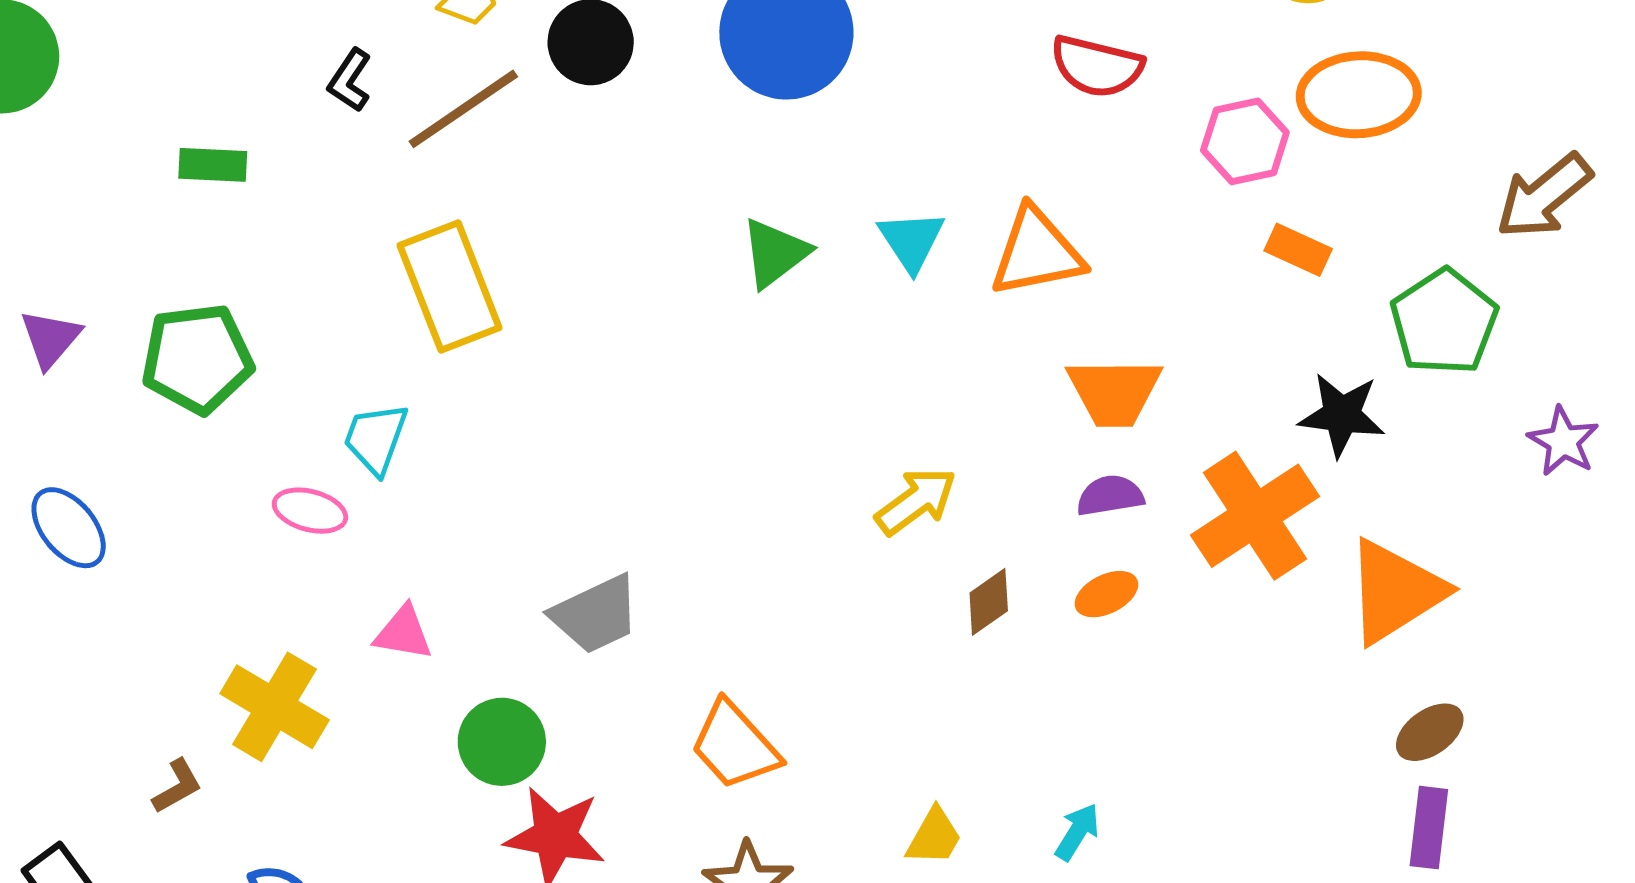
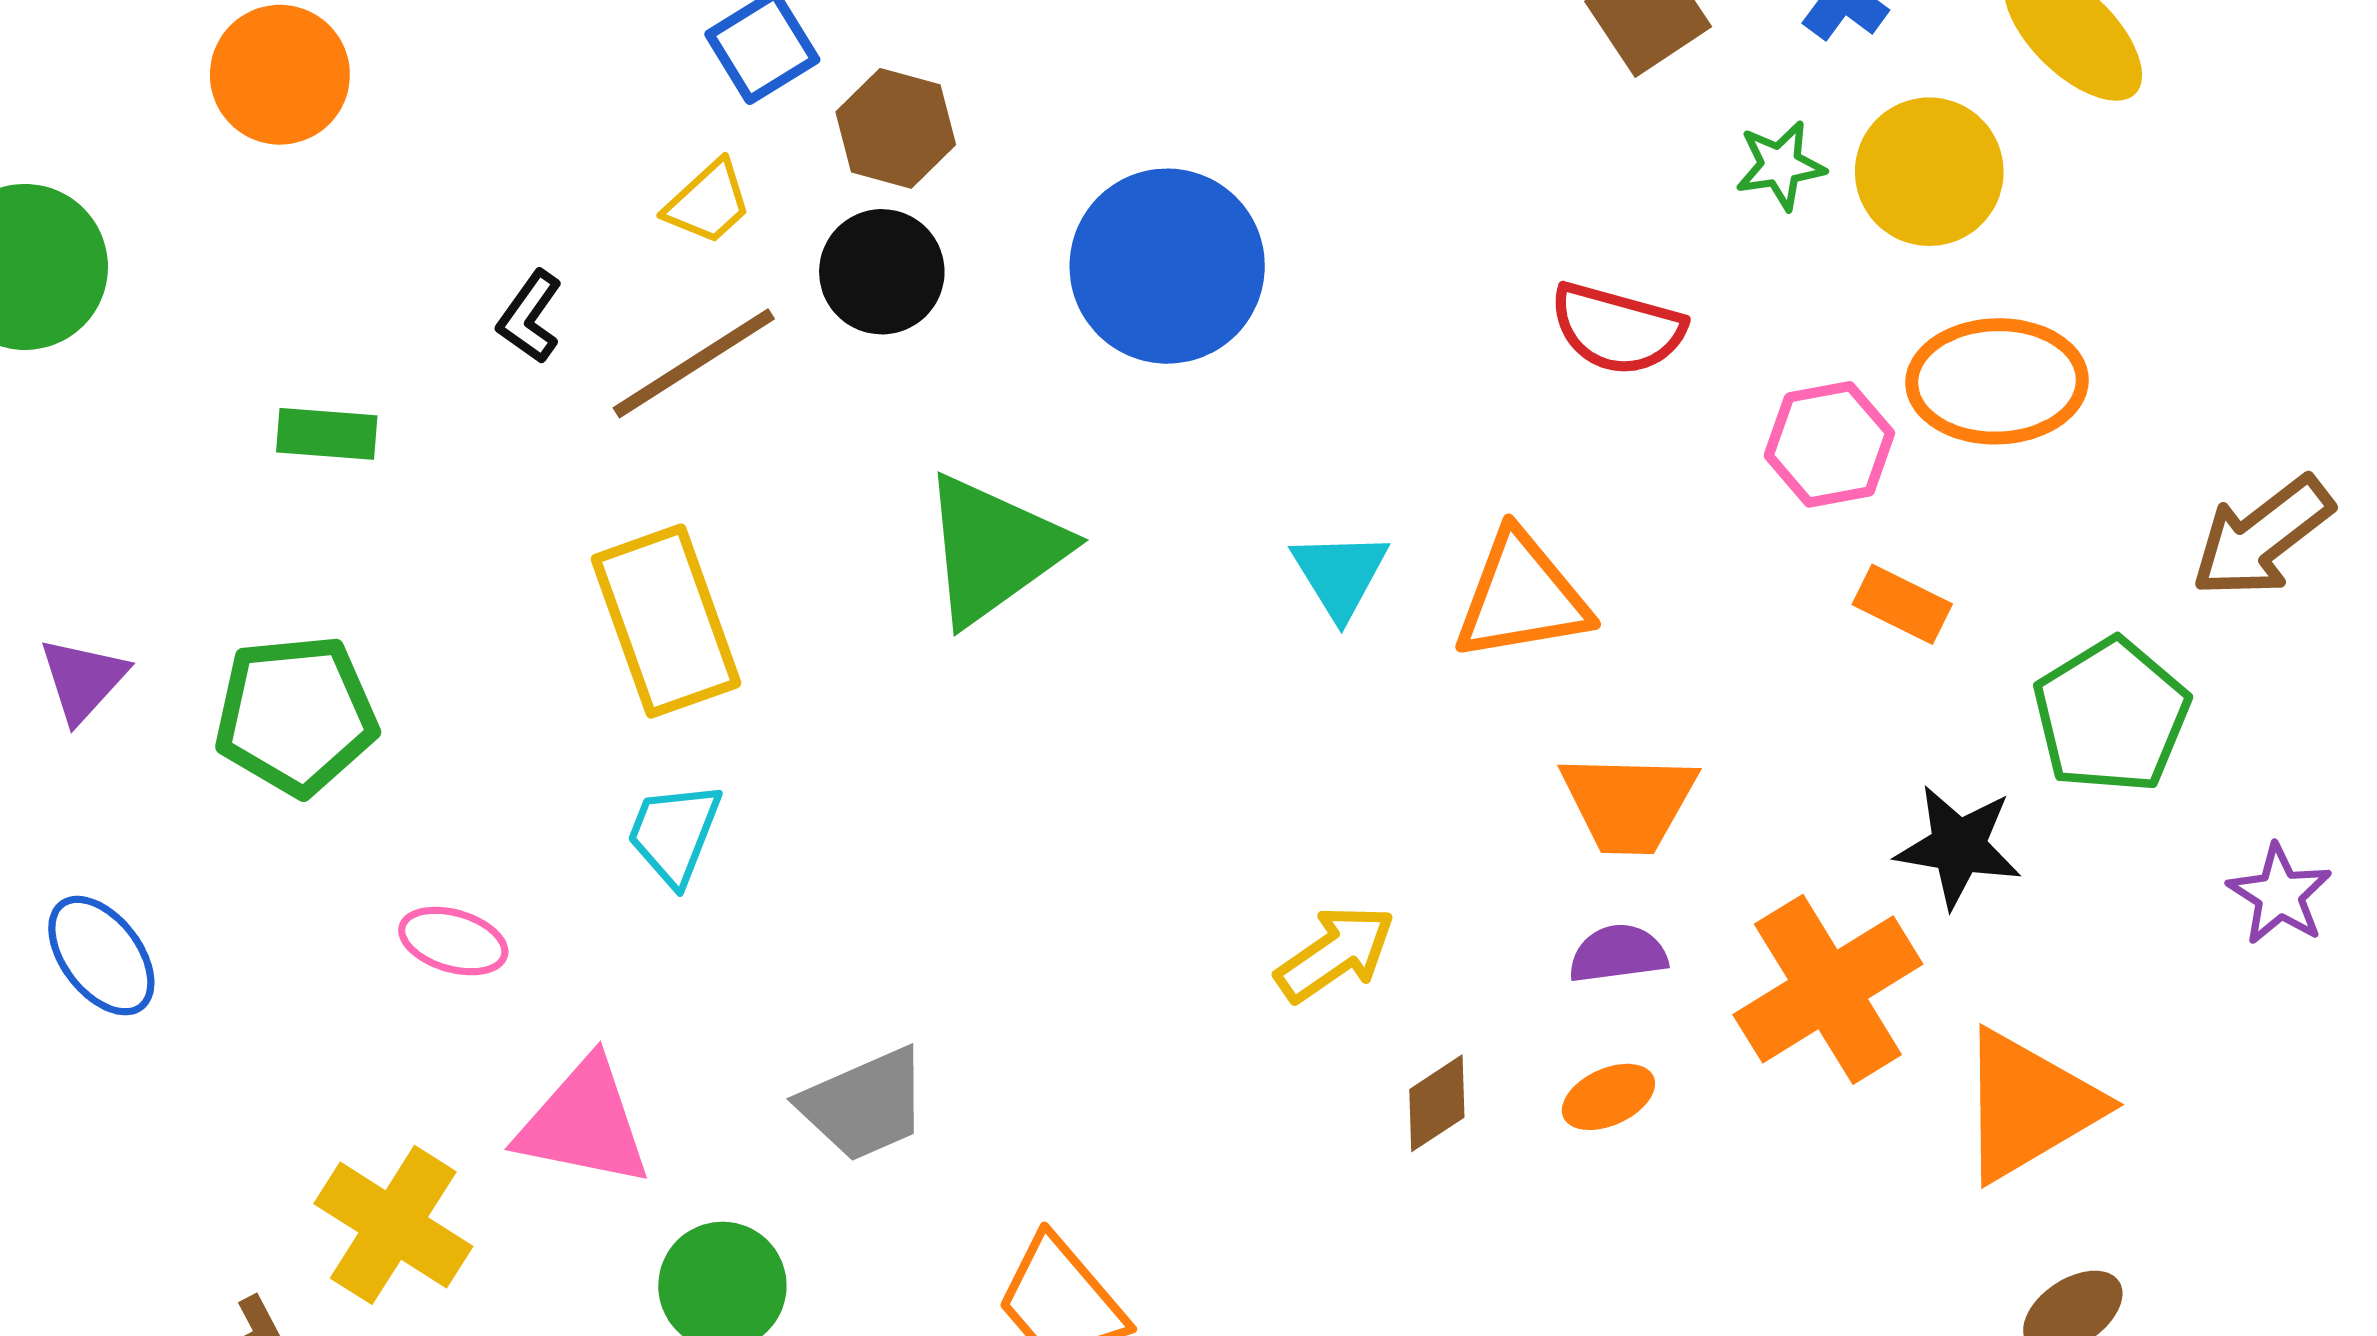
green triangle: (775, 253) -> (994, 549), moved, size x1.5
cyan trapezoid: (376, 438) -> (674, 833), moved
pink triangle: (403, 633) -> (584, 1123), size x1.6

